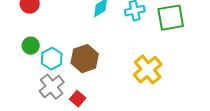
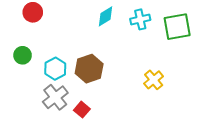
green circle: (31, 46) -> (23, 55), moved
yellow cross: (148, 70) -> (154, 80), size x0.7

